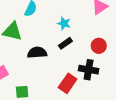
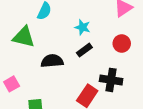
red circle: (99, 46) -> (122, 43), moved

